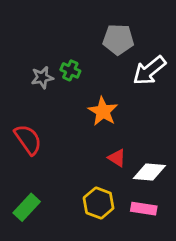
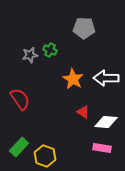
white arrow: (149, 70) -> (106, 78), moved, turned 40
yellow hexagon: (99, 203) -> (45, 156), moved

